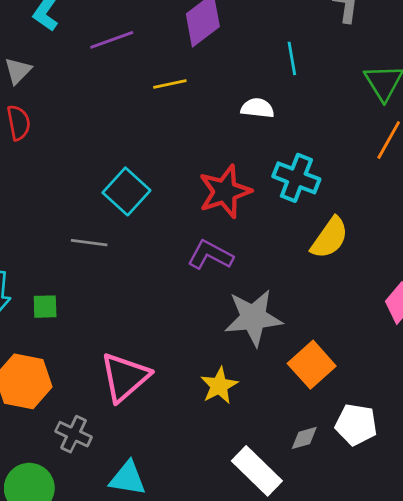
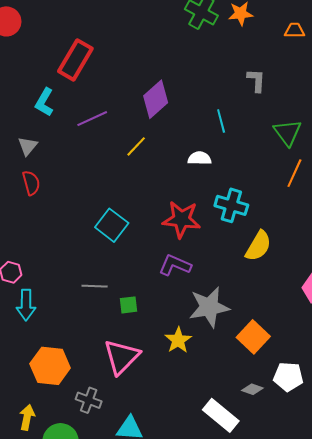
yellow line: (170, 84) -> (136, 146), turned -30
red star: (225, 192) -> (181, 219), turned 30
gray line: (89, 243) -> (95, 286), moved
green square: (45, 307) -> (129, 305), moved
yellow star: (219, 386) -> (178, 340), moved
gray diamond: (304, 438) -> (252, 389), turned 40

